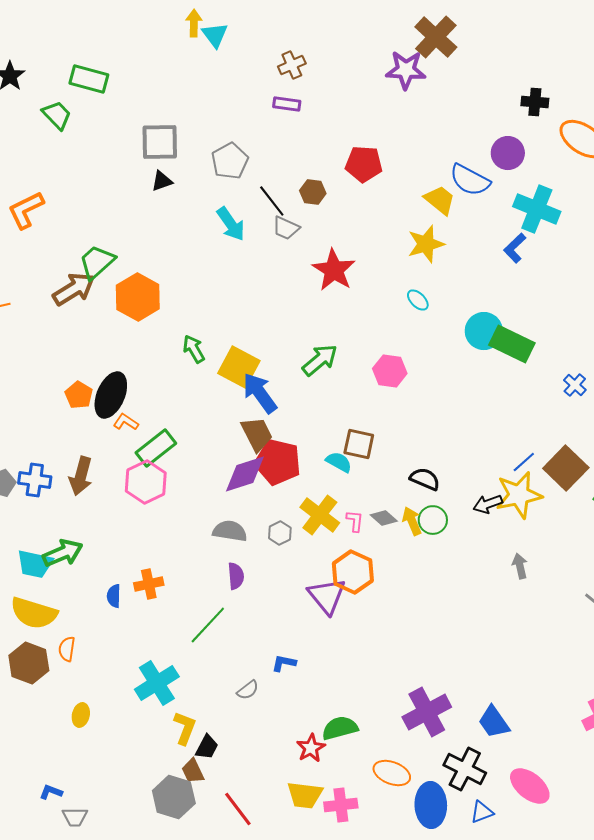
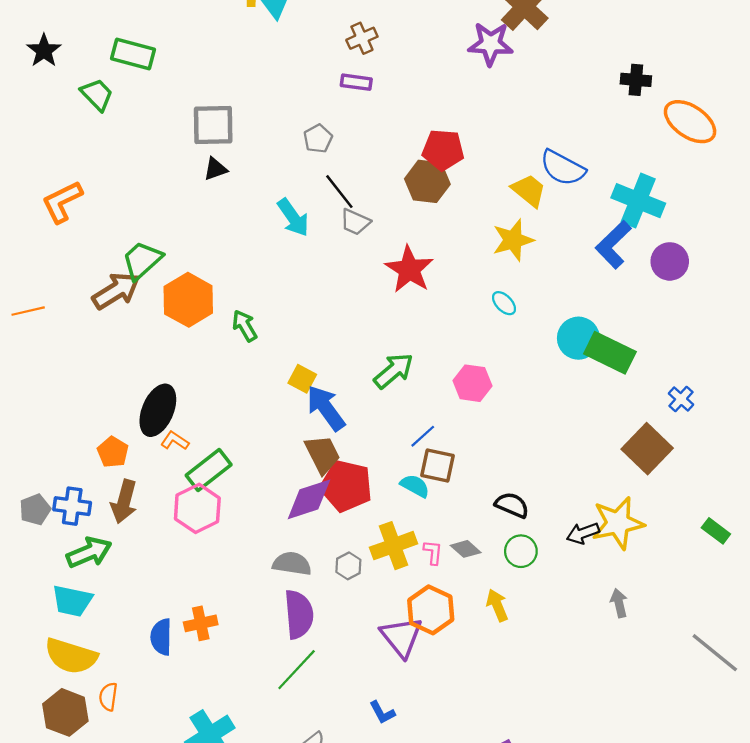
purple circle: (508, 153) -> (670, 261), moved
gray pentagon: (230, 161) -> (318, 139), moved, size x0.7
brown hexagon: (313, 192) -> (427, 181), moved, size x1.5
blue L-shape: (515, 248) -> (613, 245), size x1.4
green arrow: (194, 349) -> (245, 326), moved
yellow square: (239, 367) -> (302, 379), size x0.6
orange pentagon: (79, 395) -> (113, 452), moved
blue line: (524, 462) -> (423, 436), moved
brown square: (566, 468) -> (647, 449), moved
yellow cross: (320, 515) -> (394, 546), turned 33
yellow arrow: (412, 521) -> (497, 605), moved
green arrow: (63, 553) -> (89, 552), moved
purple semicircle: (236, 576) -> (299, 614), size x1.6
blue semicircle: (114, 596) -> (161, 637), size x1.4
green line: (208, 625) -> (297, 670), moved
blue L-shape: (284, 663) -> (382, 712), moved, turned -130

